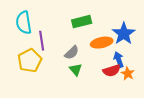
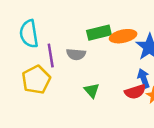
orange ellipse: (102, 43) -> (123, 36), moved
gray semicircle: (72, 53) -> (76, 54), moved, turned 49

